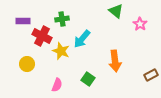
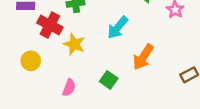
cyan arrow: (82, 39) -> (118, 28), moved
orange arrow: (115, 61) -> (143, 57), turned 40

